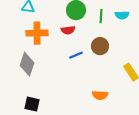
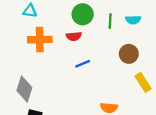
brown circle: (100, 46) -> (129, 54), moved
gray diamond: (27, 64) -> (24, 89), moved

